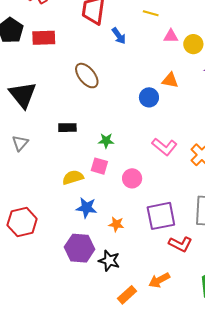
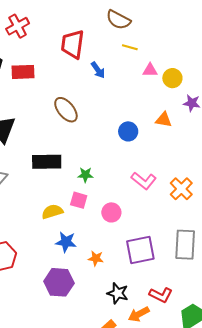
orange triangle: (170, 80) -> (164, 120), moved
black rectangle: (67, 128) -> (47, 162), size x1.6
red L-shape: (180, 244) -> (161, 295), moved
black star: (109, 261) -> (118, 293), moved

